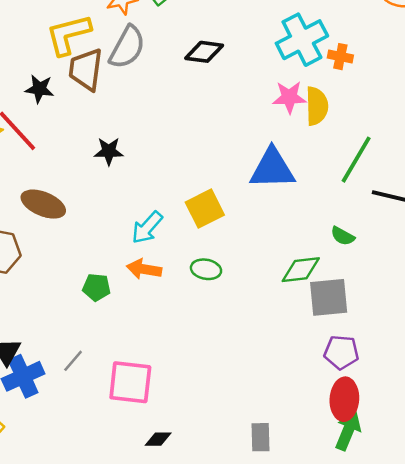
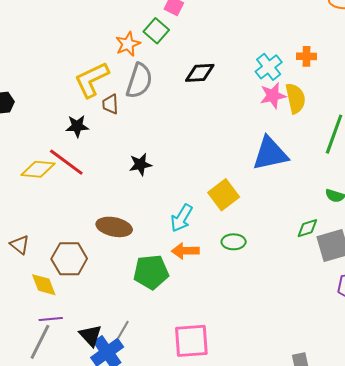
cyan cross: (302, 40) -> (269, 67), moved, size x0.7
brown trapezoid: (86, 69) -> (110, 104), size x0.6
brown ellipse: (43, 204) -> (114, 227), moved
green diamond: (301, 270) -> (307, 228), size x0.7
green pentagon: (97, 287) -> (151, 272), size x1.6
gray line: (73, 361) -> (123, 330), moved

